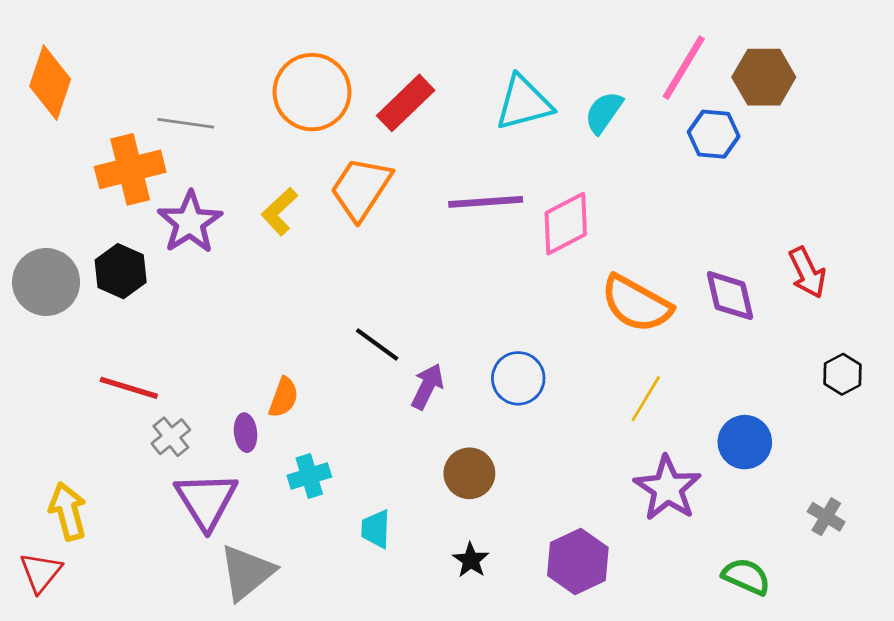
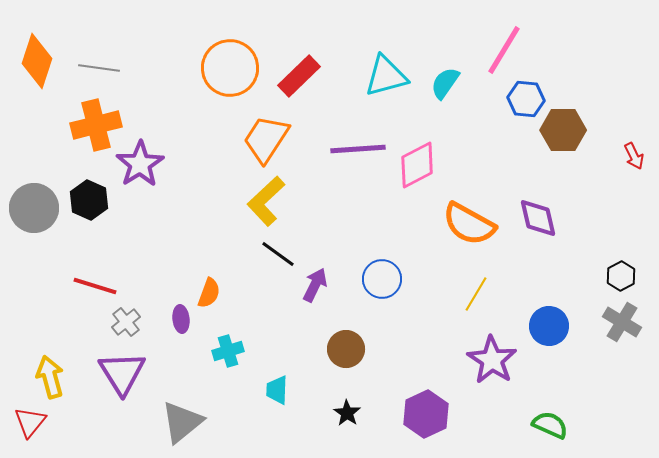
brown hexagon: (764, 77) -> (563, 130), moved
gray line: (186, 123) -> (99, 68), moved
yellow L-shape: (279, 211) -> (266, 201), moved, size x1.4
red arrow: (807, 273) -> (634, 156), moved, size x0.7
purple triangle: (206, 500) -> (122, 373), moved
gray cross: (826, 517) -> (622, 322), moved, size x1.4

